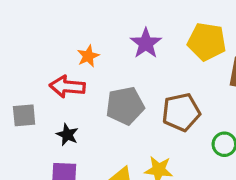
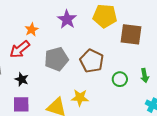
red arrow: (67, 87) -> (20, 49), turned -40
brown pentagon: (181, 112) -> (92, 61), turned -30

